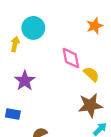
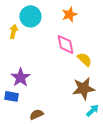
orange star: (95, 26) -> (69, 14), moved
purple star: (25, 81) -> (20, 77), moved

